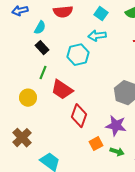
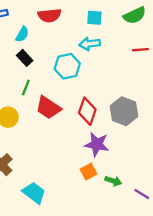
cyan square: (101, 14) -> (94, 18), turned -32
red diamond: (79, 116) -> (87, 111), moved
purple star: (116, 126) -> (97, 144), moved

